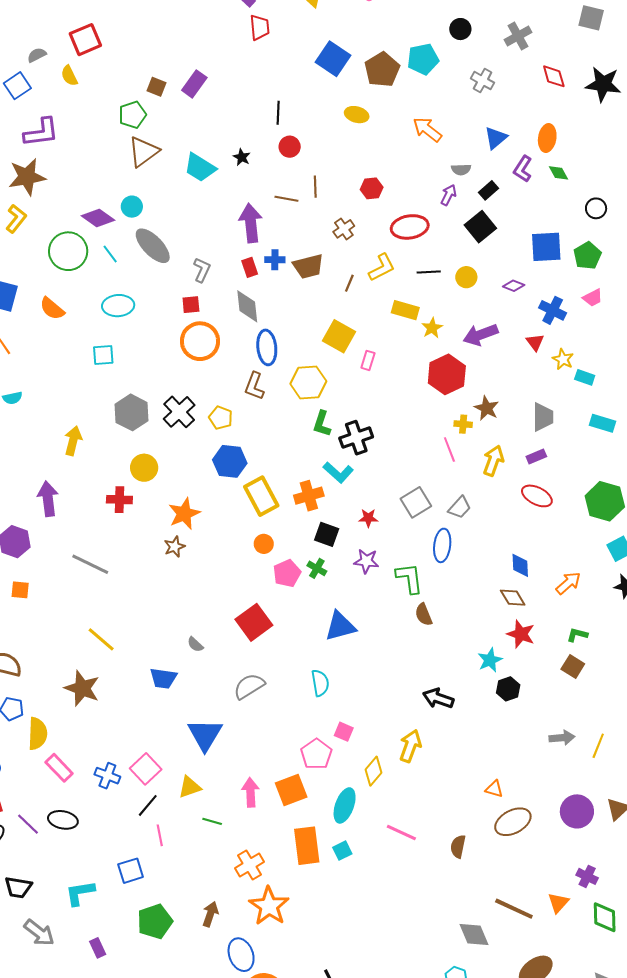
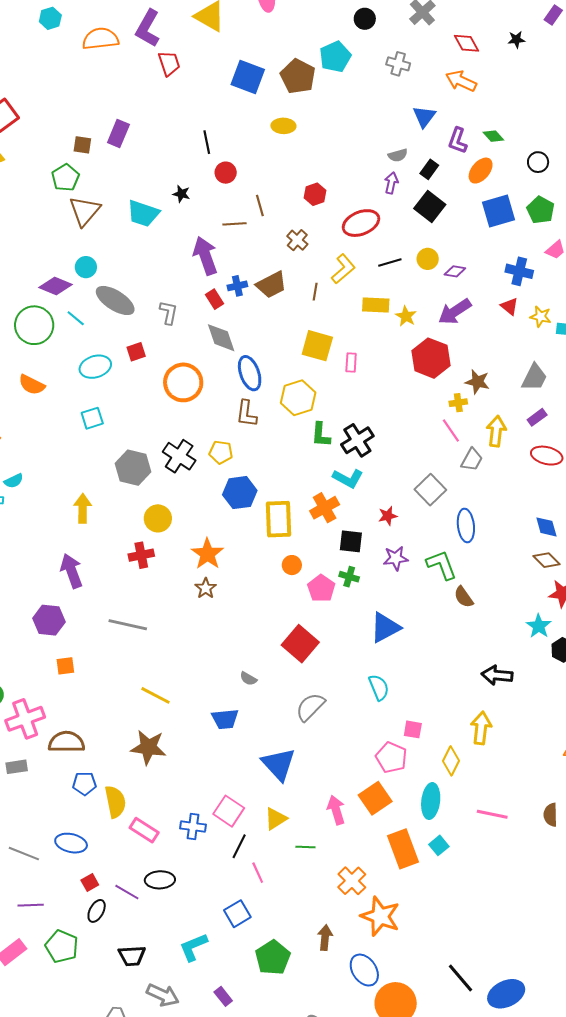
black star: (603, 84) -> (516, 40), size x0.5
orange arrow: (427, 129) -> (461, 81), moved
orange ellipse: (547, 138) -> (481, 171), moved, turned 44
purple diamond: (514, 286) -> (455, 271), moved
red square: (191, 305) -> (136, 352), moved
gray trapezoid: (543, 417) -> (534, 377), turned 40
yellow rectangle: (261, 496) -> (278, 519), turned 39
gray trapezoid: (460, 507) -> (472, 460), moved

